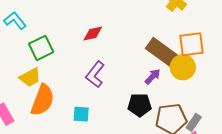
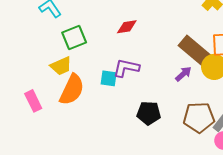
purple L-shape: (95, 74) -> (126, 68), turned 60
black pentagon: (140, 105) -> (149, 113), moved
cyan square: (81, 114) -> (109, 78), moved

